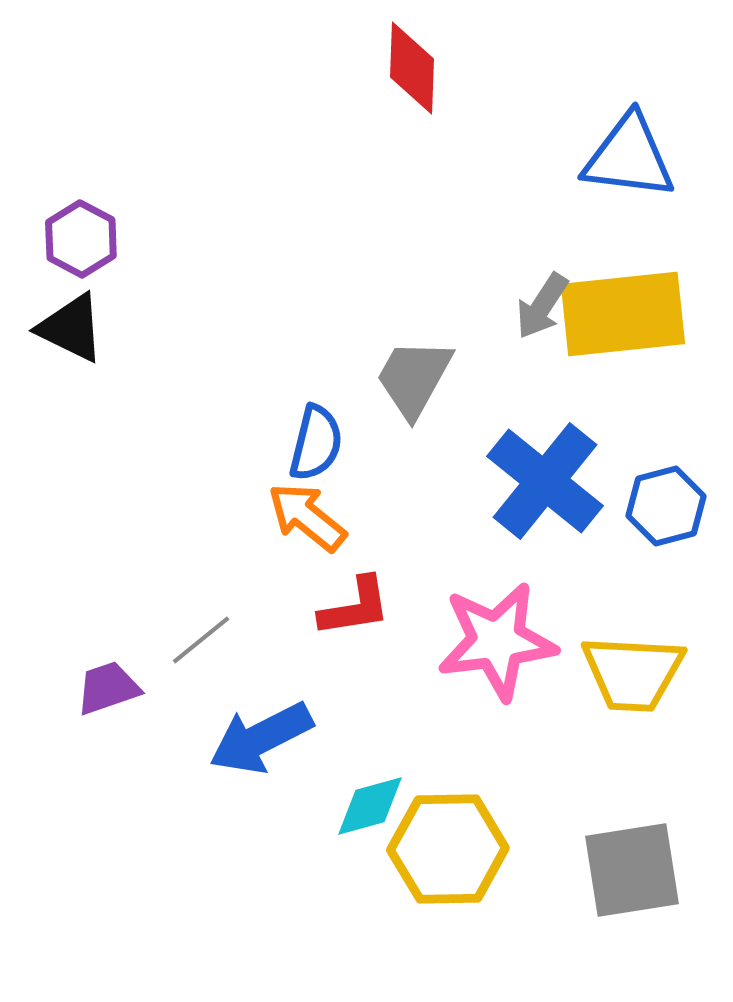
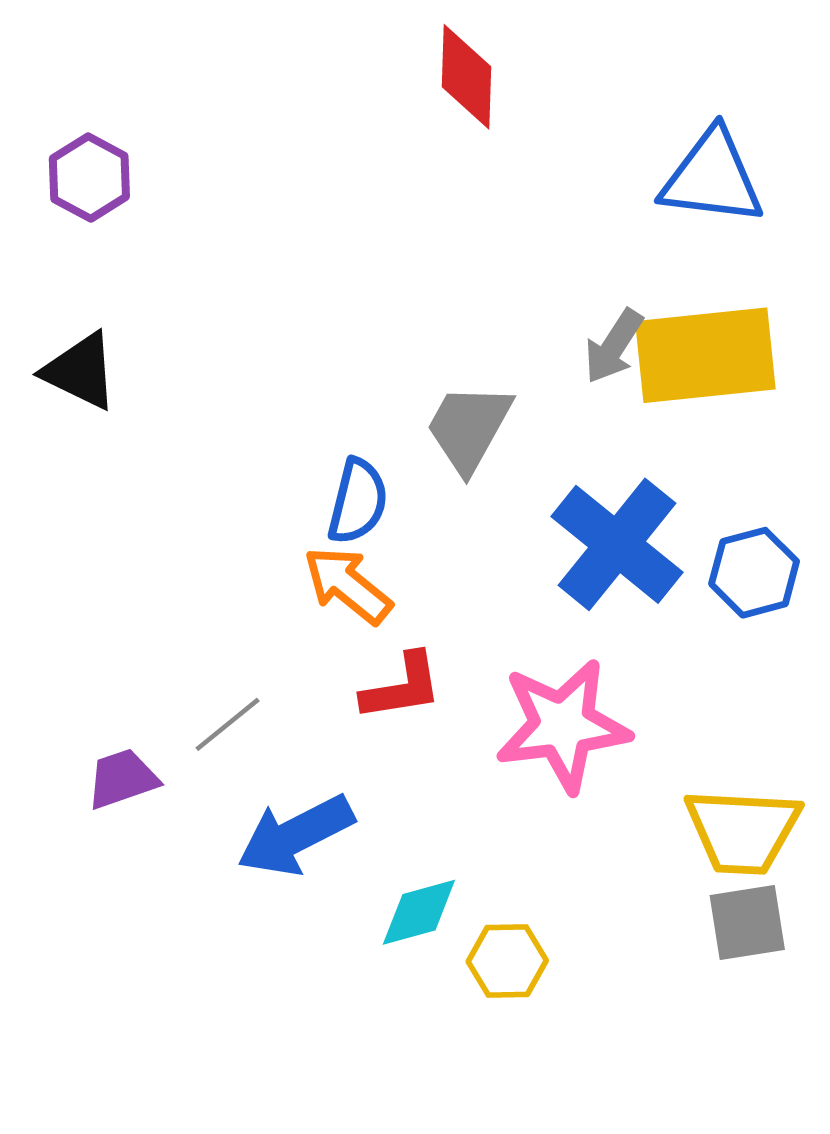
purple hexagon: (81, 239) -> (89, 178), moved
yellow trapezoid: (633, 673) -> (743, 831), moved
yellow hexagon: (448, 849) -> (507, 961), size x0.6
gray square: (632, 870) -> (747, 923), moved, size x0.7

